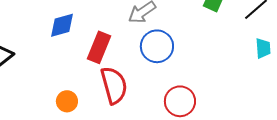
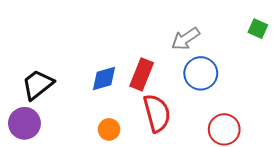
blue diamond: (62, 25) -> (104, 78), moved

